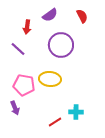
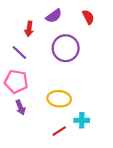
yellow ellipse: (50, 79) -> (59, 99), moved
pink pentagon: (24, 85) -> (16, 82), moved
purple arrow: (15, 108) -> (20, 107), moved

